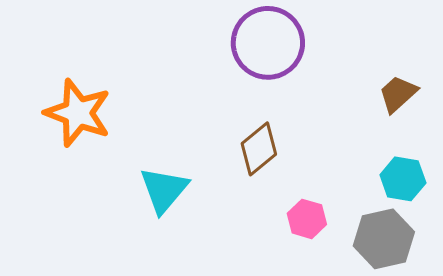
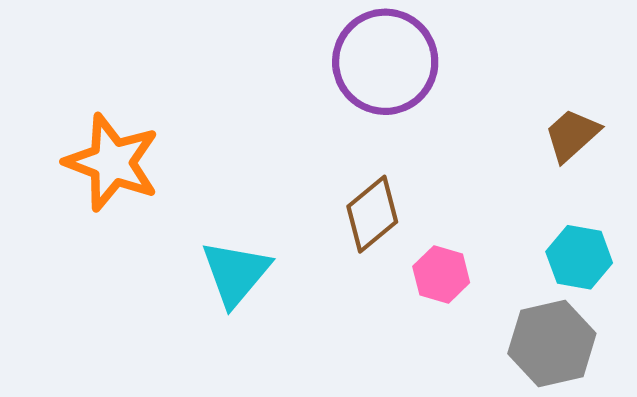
pink hexagon: (307, 219) -> (441, 274), moved

